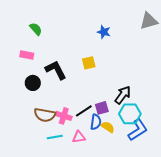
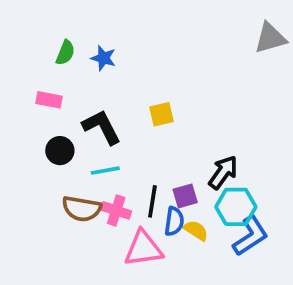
green semicircle: (36, 29) -> (65, 53), turned 64
blue star: (104, 32) -> (103, 58), moved
black line: (84, 111) -> (152, 201), turned -48
cyan line: (55, 137) -> (105, 171), moved
pink triangle: (79, 137) -> (143, 249), size x1.6

